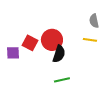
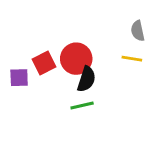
red square: (30, 43) -> (44, 63), turned 35
green line: (62, 80) -> (82, 106), moved

